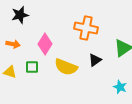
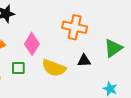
black triangle: (95, 60) -> (84, 61), turned 32

